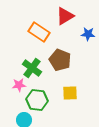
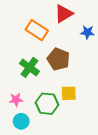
pink star: (19, 85) -> (16, 100), moved
green hexagon: (37, 100) -> (47, 104), moved

